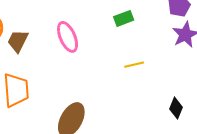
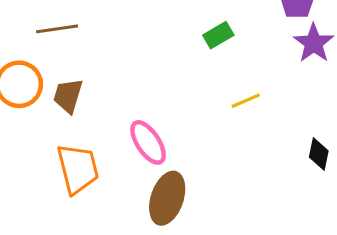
pink ellipse: (68, 37) -> (148, 142), moved

